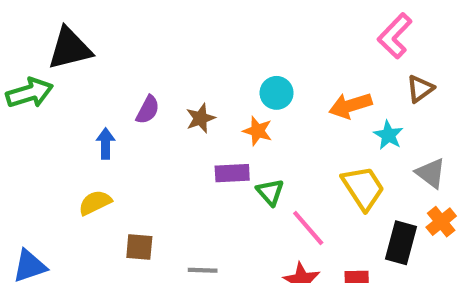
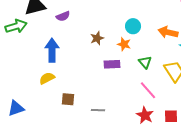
orange arrow: (350, 106) -> (168, 32), turned 30
purple semicircle: (148, 110) -> (63, 16), moved, turned 40
blue arrow: (106, 144) -> (52, 50), size x1.6
green triangle: (270, 192) -> (145, 62), moved

